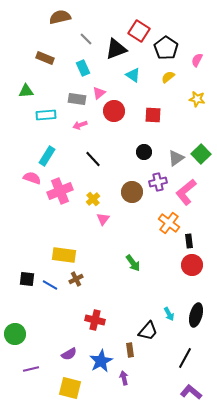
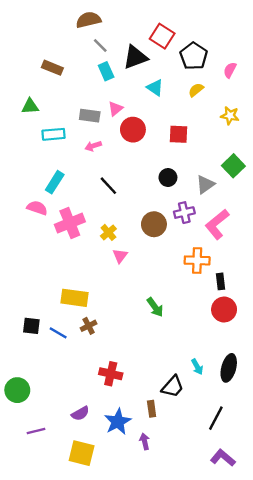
brown semicircle: (60, 17) -> (89, 20), moved
cyan rectangle: (83, 68) -> (106, 71), moved
green square: (201, 154) -> (233, 166), moved
orange cross: (169, 223) -> (197, 260), turned -35

